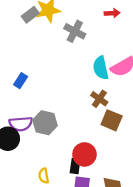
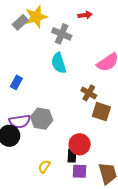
red arrow: (112, 13) -> (85, 15), moved
cyan semicircle: (101, 68) -> (59, 63), moved
yellow semicircle: (44, 176) -> (44, 167), turned 48

